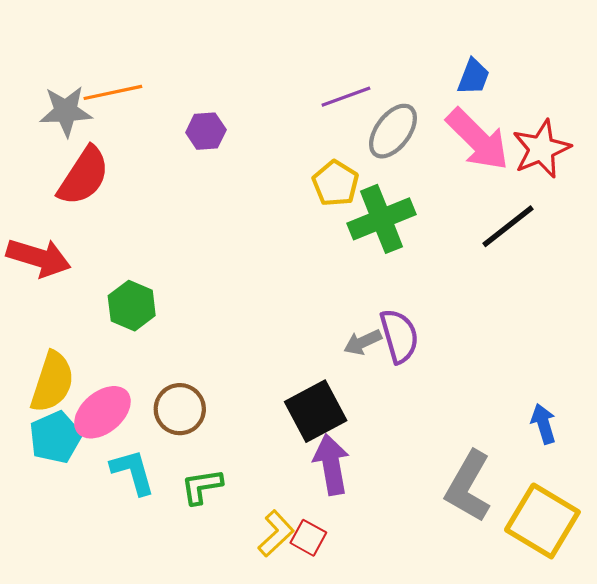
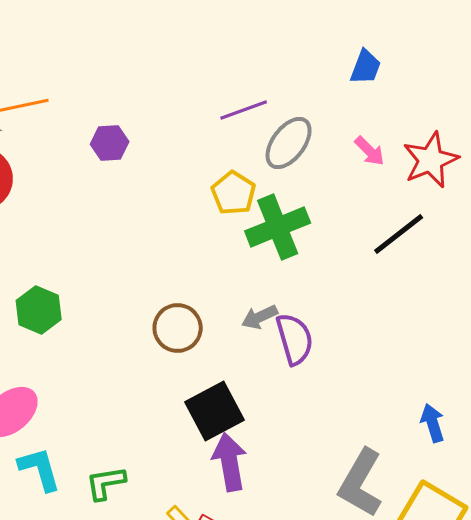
blue trapezoid: (473, 77) -> (366, 67), moved
pink arrow: (478, 139) -> (370, 151), size x0.5
gray arrow: (363, 342) -> (260, 317), moved
brown circle: (180, 409) -> (178, 328), moved

